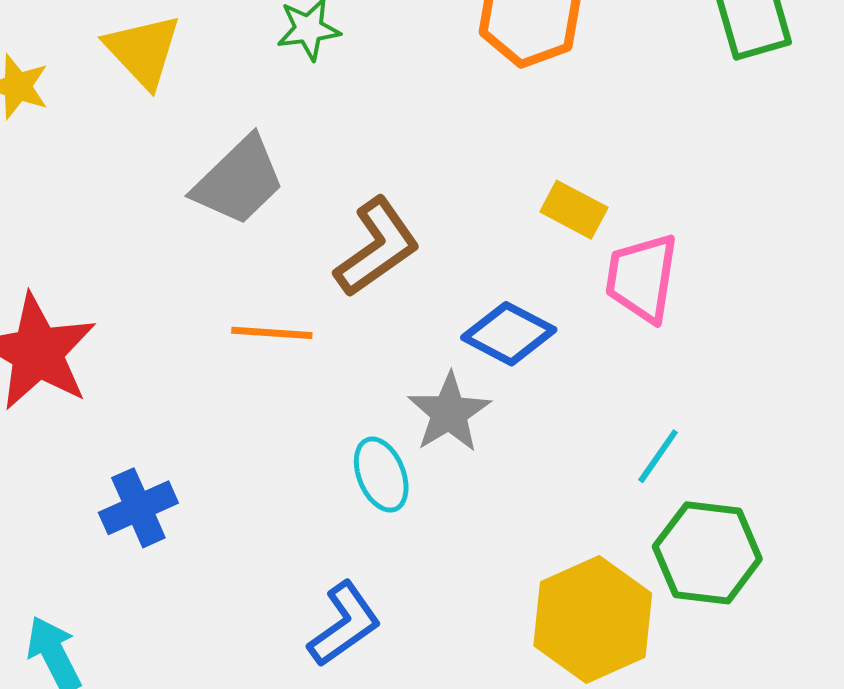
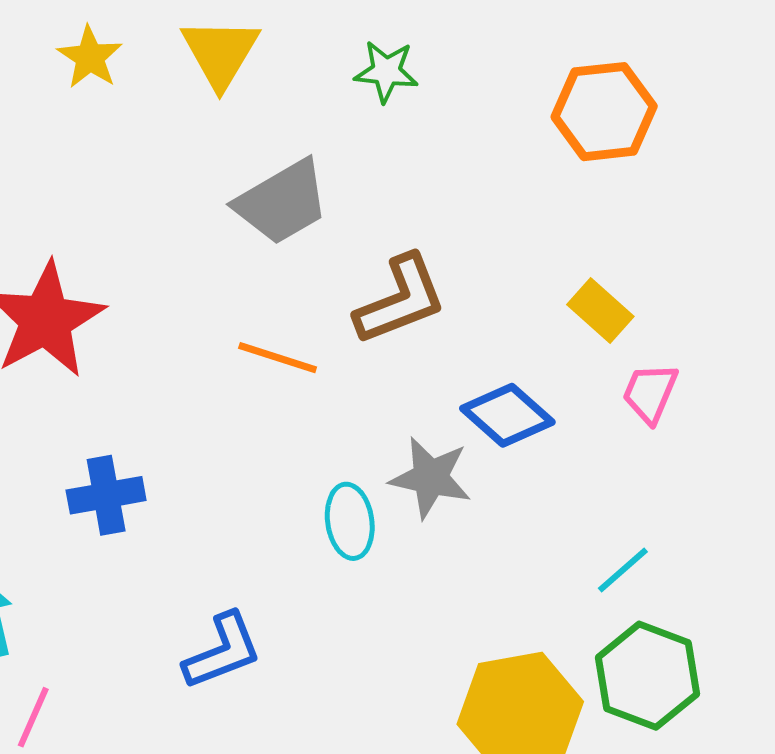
pink trapezoid: (642, 278) -> (650, 393), size x0.7
gray star: (449, 413) -> (430, 478), turned 30
blue L-shape: (344, 624) -> (222, 651), moved

